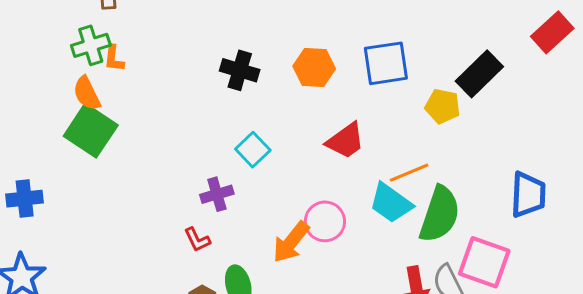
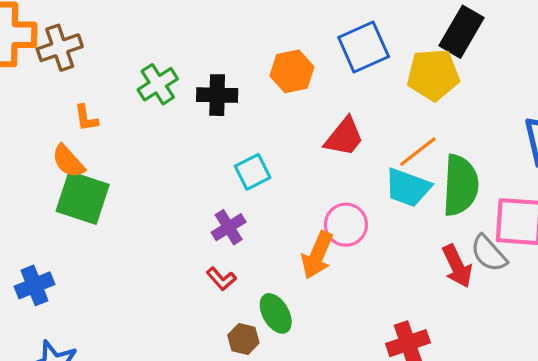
green cross: (91, 45) -> (158, 84), moved
yellow pentagon: (443, 106) -> (433, 75), size x1.4
cyan square: (253, 150) -> (253, 172), turned 32

